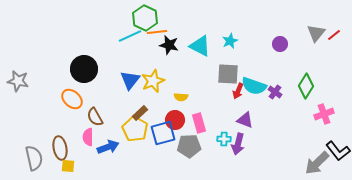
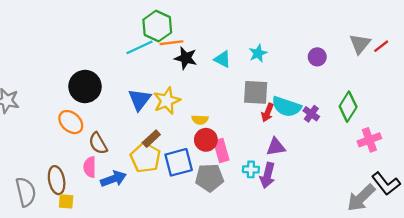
cyan triangle: (200, 46) -> (222, 59), size x0.7
red circle: (175, 120) -> (206, 140), moved
purple triangle: (245, 120) -> (276, 147), turned -30

